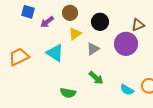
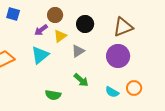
purple arrow: (47, 22) -> (41, 30), moved
brown triangle: (138, 25) -> (123, 27), size x1.5
purple circle: (126, 44) -> (118, 56), moved
cyan triangle: (55, 53) -> (40, 55), turned 48

